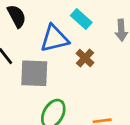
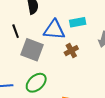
cyan rectangle: (81, 19) -> (78, 22), turned -70

